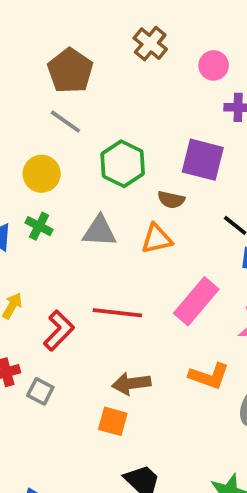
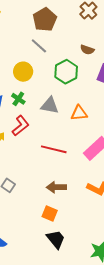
brown semicircle: (171, 200) -> (87, 50), moved
red L-shape: (59, 330) -> (21, 126), moved
orange square: (113, 421) -> (50, 214), moved

